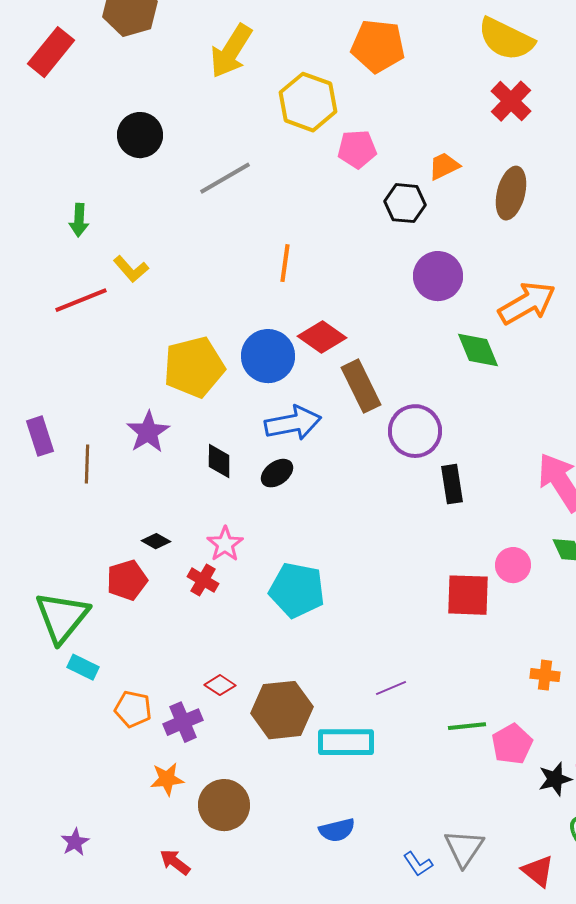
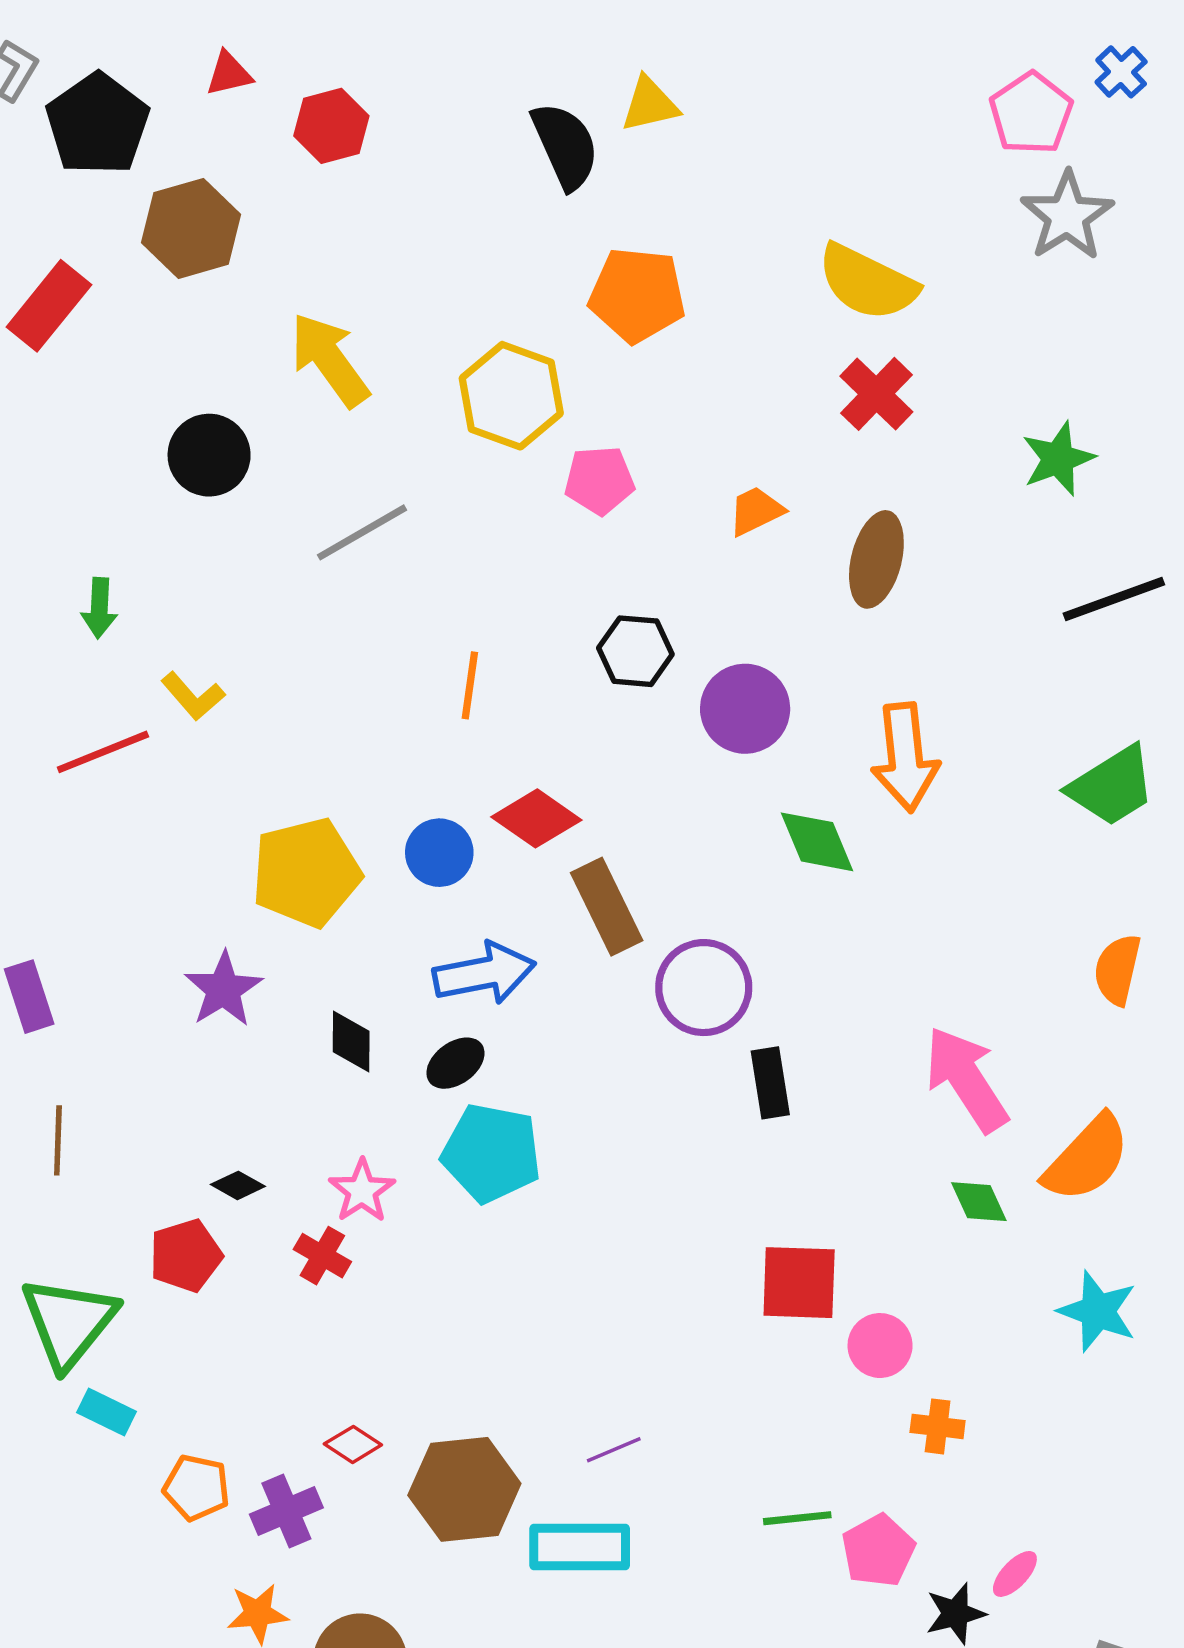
yellow arrow: (231, 51) -> (330, 360), moved, turned 112
black hexagon: (405, 203) -> (635, 651), moved
orange arrow: (527, 303) -> (905, 757), turned 114
blue circle: (268, 356) -> (439, 853), size x0.7
brown line: (87, 464) -> (58, 1140), moved
pink circle: (513, 565) -> (880, 1346), moved
cyan pentagon: (297, 590) -> (491, 1153), moved
purple line: (391, 688) -> (614, 1450), moved

